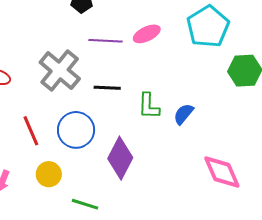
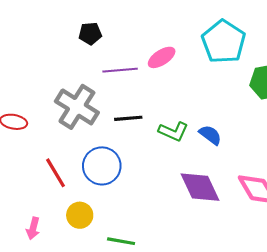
green L-shape: (149, 106) -> (173, 131), turned -60
blue semicircle: (183, 114) -> (210, 135), turned 95
purple diamond: (120, 158) -> (200, 187), moved, turned -45

